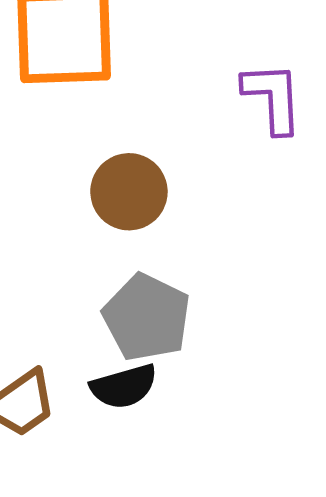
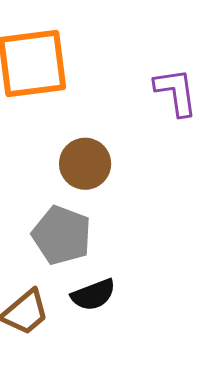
gray pentagon: (147, 317) -> (62, 235), moved

